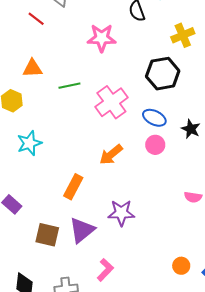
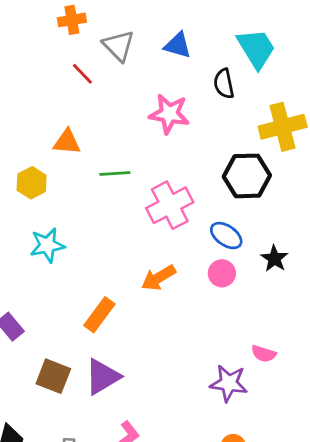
yellow cross: (183, 35) -> (283, 127), size x1.4
purple star: (121, 213) -> (229, 383), moved

